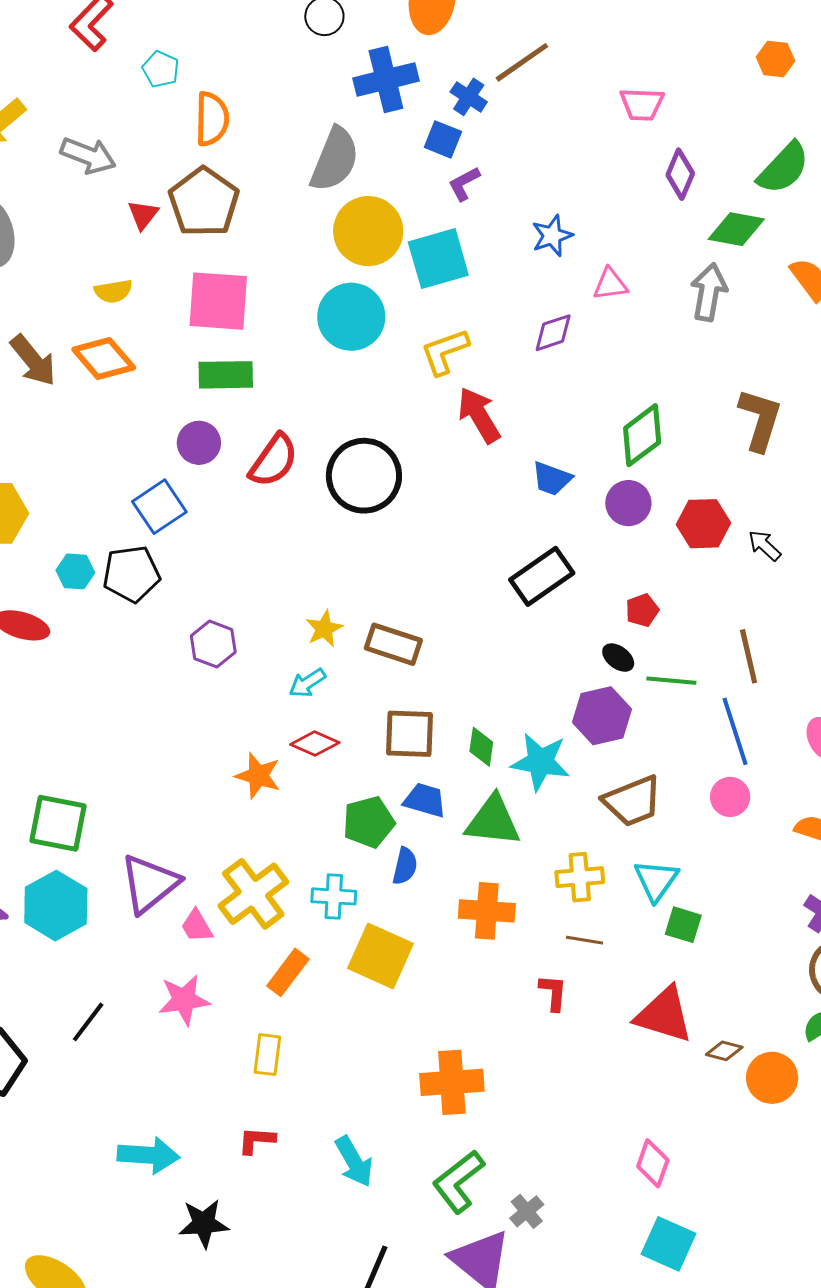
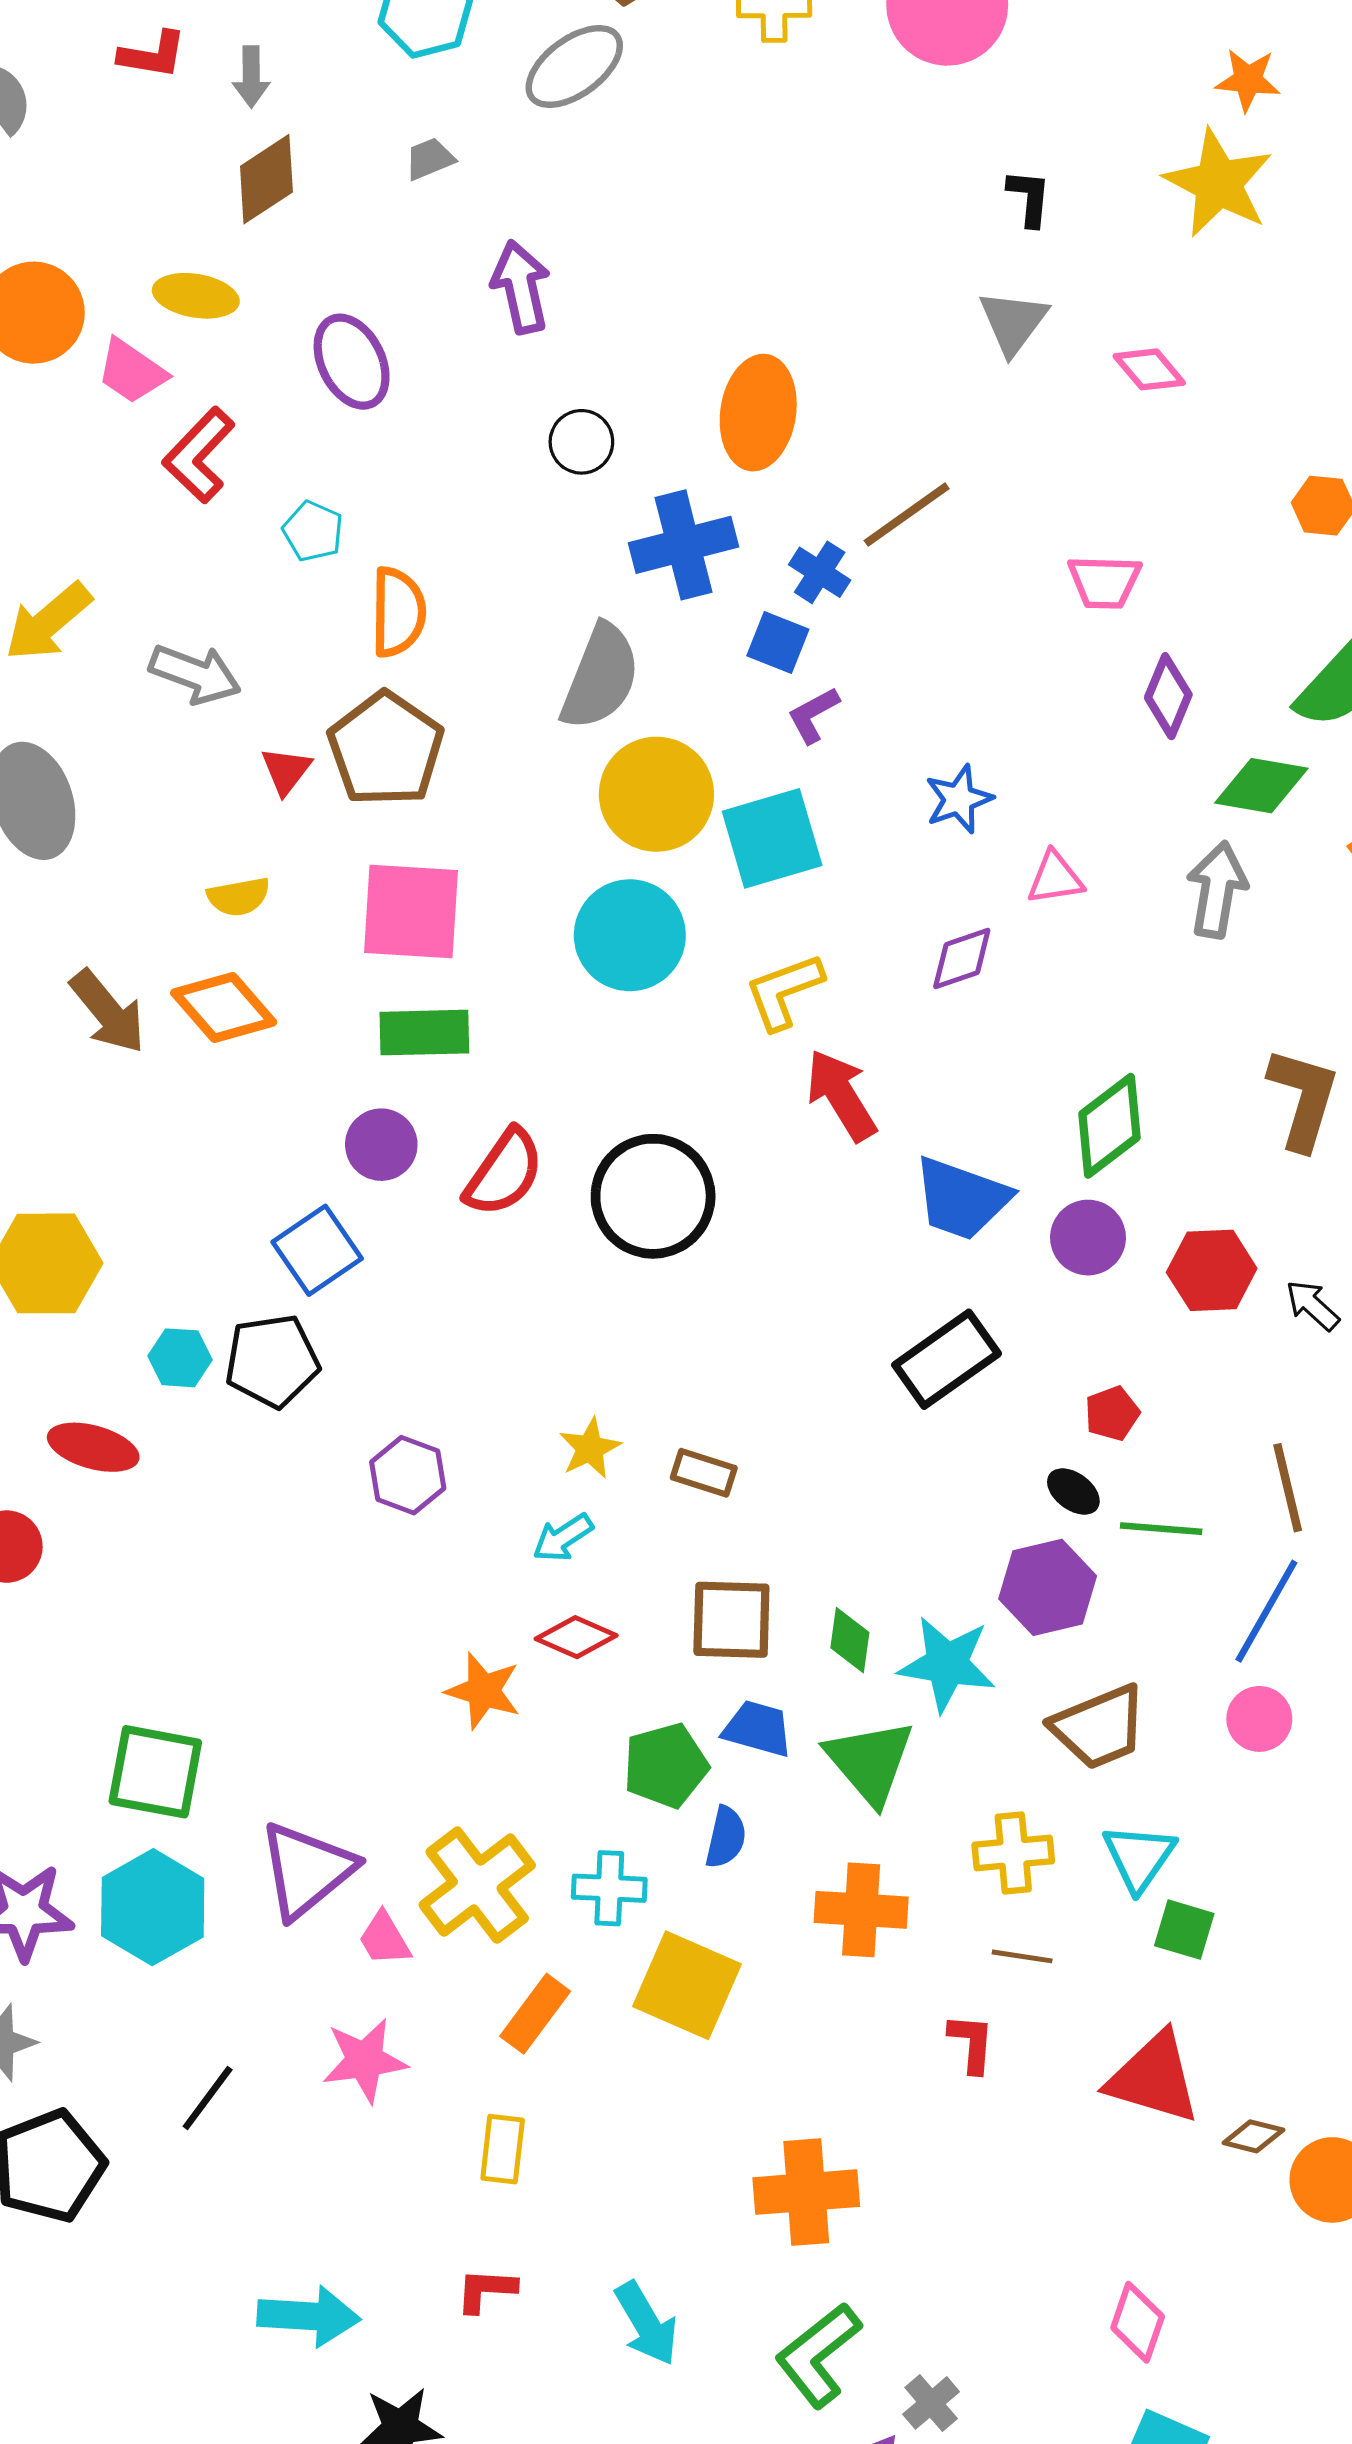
blue trapezoid: (552, 479) -> (962, 1198), size x1.5
brown rectangle: (393, 644) -> (704, 1473), size x0.7
blue line: (735, 731) -> (1266, 1611), turned 48
green triangle: (493, 821) -> (870, 1762), turned 44

